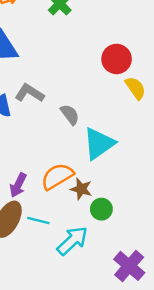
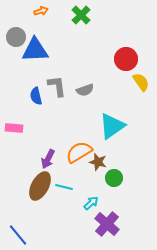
gray L-shape: (29, 93) -> (57, 86), turned 50
gray semicircle: (70, 114) -> (85, 90), moved, turned 108
cyan arrow: (72, 241) -> (91, 203), size x0.6
purple cross: (129, 266) -> (107, 224), moved

